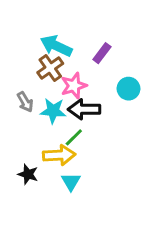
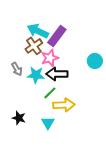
purple rectangle: (102, 53) -> (57, 36), moved, size x1.5
cyan circle: (128, 89) -> (95, 61), moved
yellow arrow: (59, 155) -> (64, 105), moved

